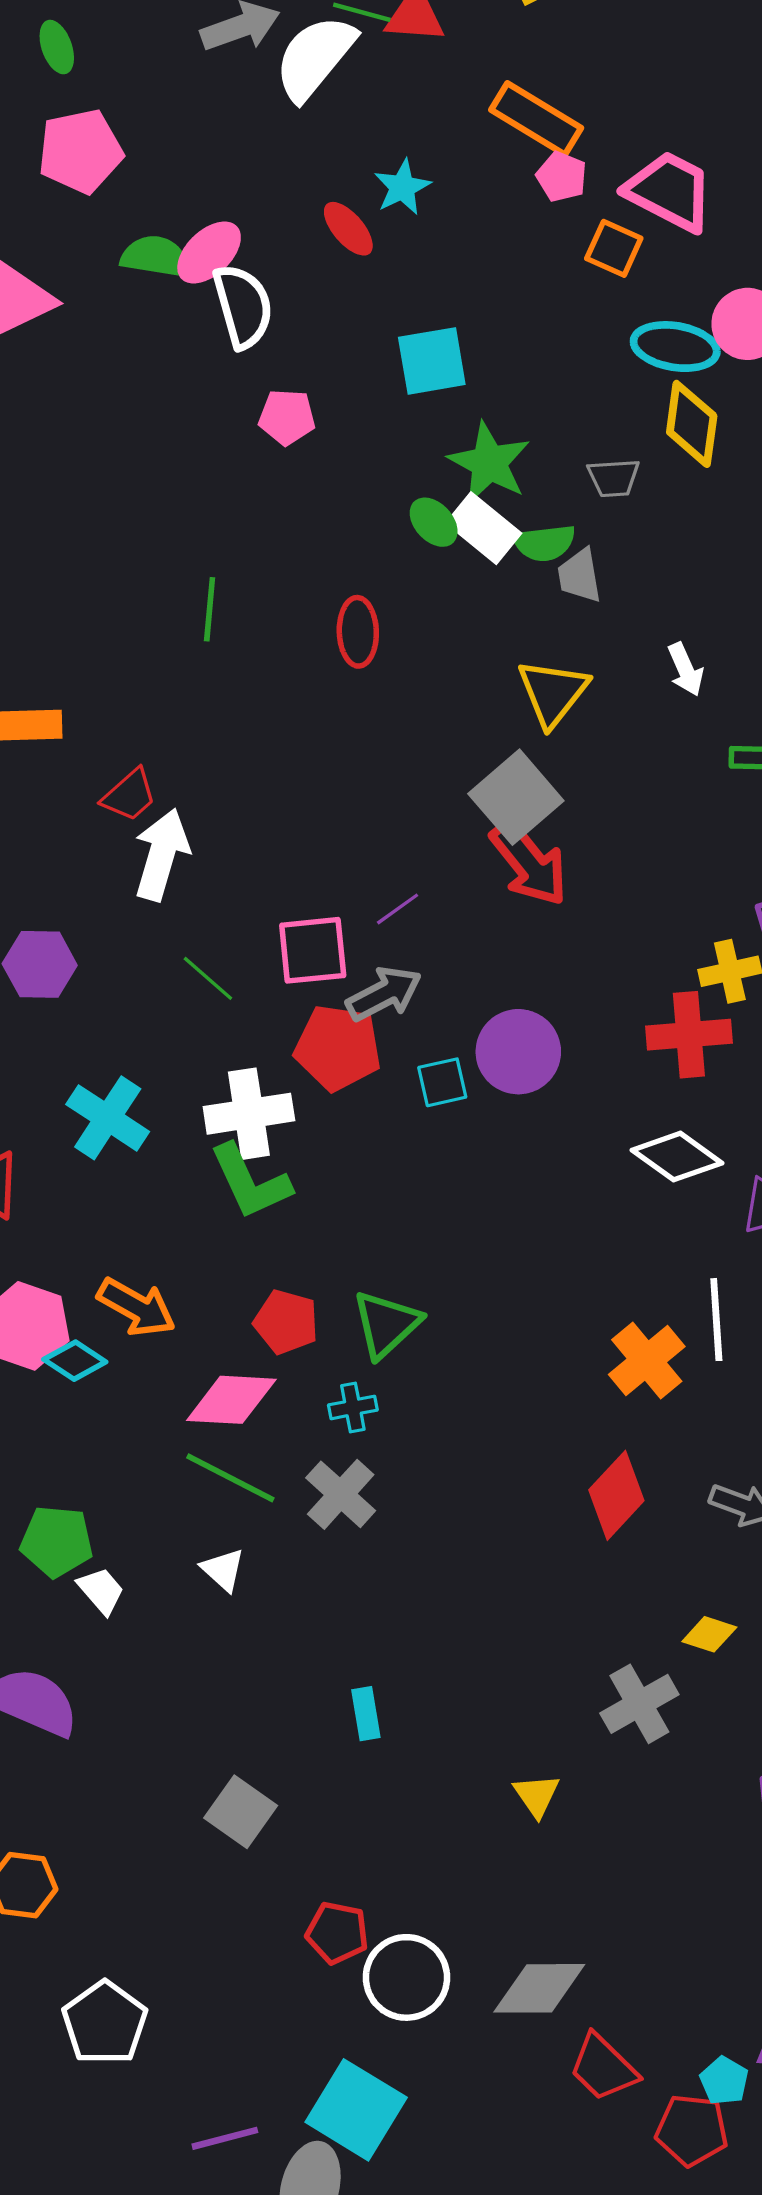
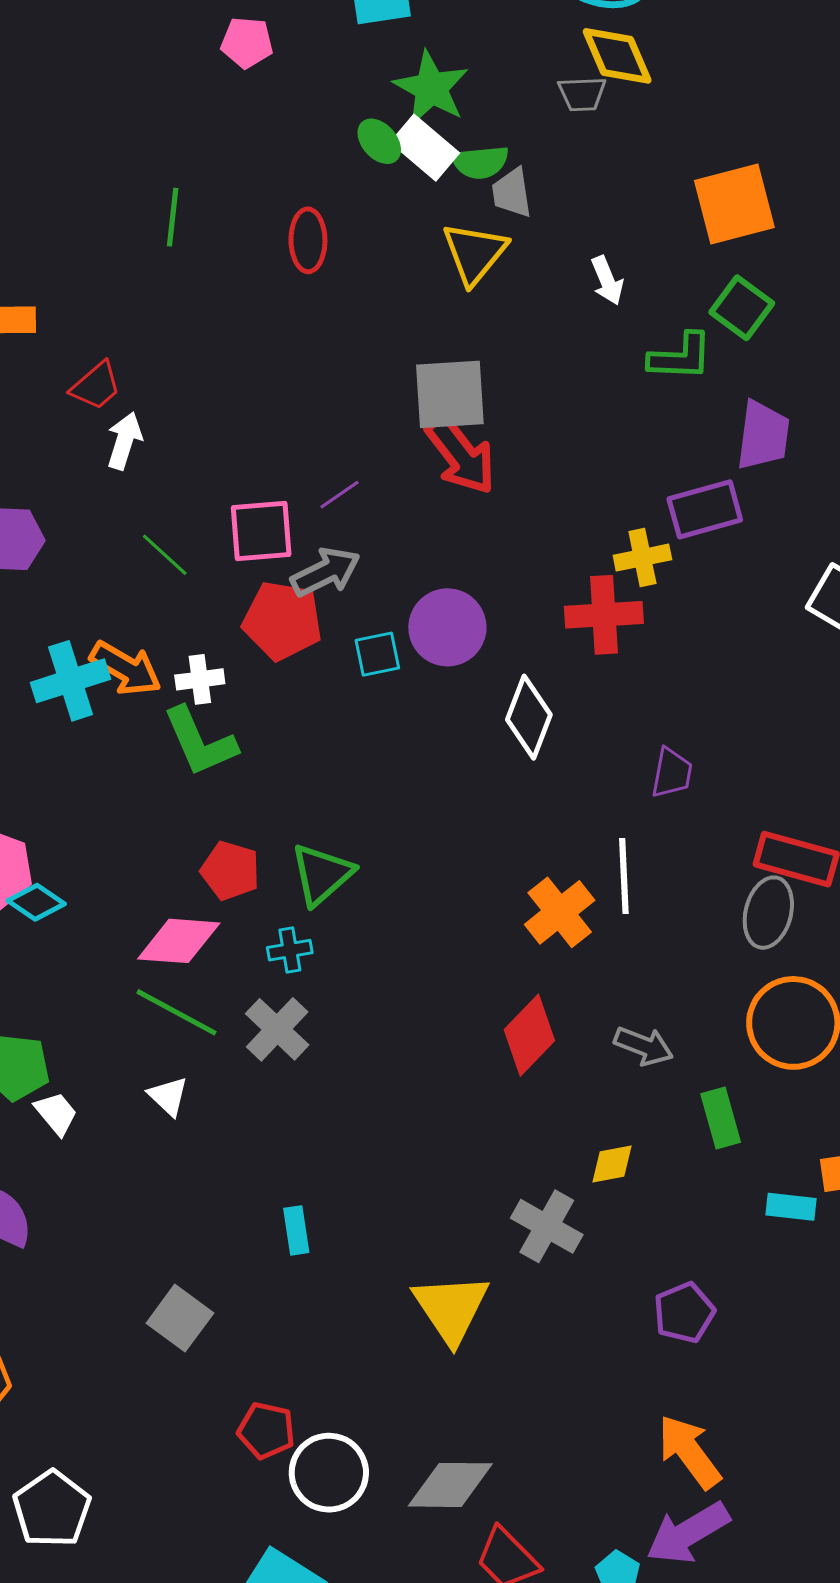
yellow diamond: (692, 424) -> (617, 56), turned -32
gray trapezoid: (614, 478) -> (582, 94), moved
yellow triangle: (553, 693) -> (474, 253), moved
gray square: (516, 797) -> (450, 394), turned 36
white arrow: (162, 855) -> (124, 441), size x0.7
white cross: (249, 1114) -> (200, 679), size x0.6
cyan cross: (108, 1118) -> (71, 681), turned 38
white diamond: (677, 1157) -> (529, 717), moved, turned 74
orange arrow: (136, 1307) -> (126, 668), moved
yellow diamond: (709, 1634) -> (612, 1164), turned -30
gray cross: (639, 1704) -> (547, 1226), turned -32
yellow triangle: (537, 1795) -> (451, 1308), size x1.8

